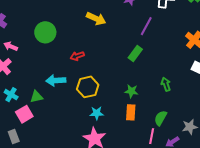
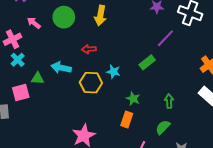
yellow arrow: (96, 19) -> (100, 16), moved, turned 60
pink arrow: (11, 46) -> (34, 23), moved
cyan cross: (11, 95) -> (18, 60), moved
cyan star: (97, 113) -> (113, 72), moved
green semicircle: (161, 118) -> (163, 127), moved

